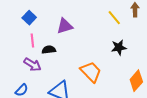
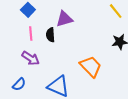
black semicircle: (49, 50) -> (50, 35), moved, turned -88

